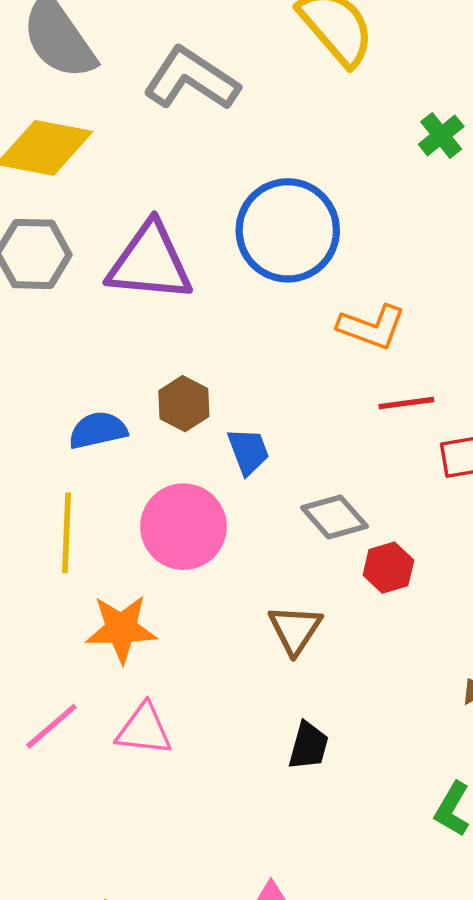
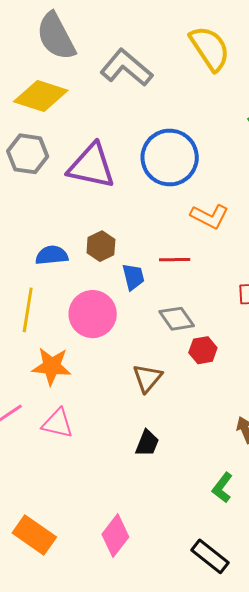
red line: (406, 403) -> (175, 260), moved

